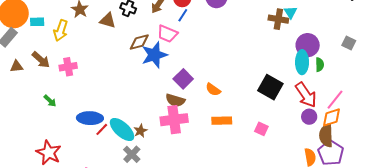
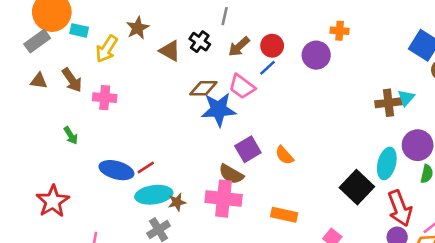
brown cross: (278, 19) -> (388, 103), turned -30
cyan ellipse: (302, 62) -> (387, 163), moved
orange semicircle: (213, 90) -> (284, 155), moved
red line: (102, 129) -> (146, 168), moved
cyan ellipse: (122, 129) -> (154, 195), turned -64

